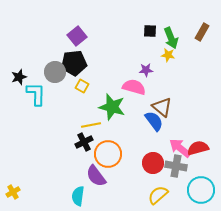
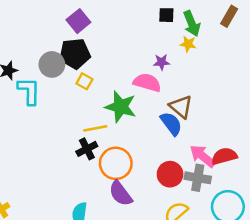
purple semicircle: (96, 176) -> (121, 193), moved

